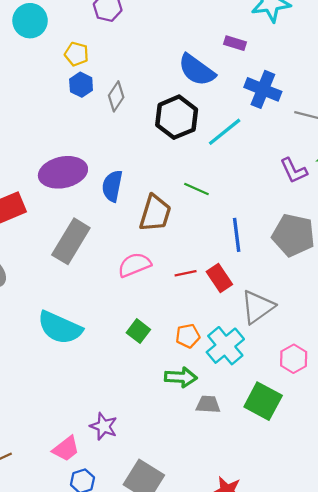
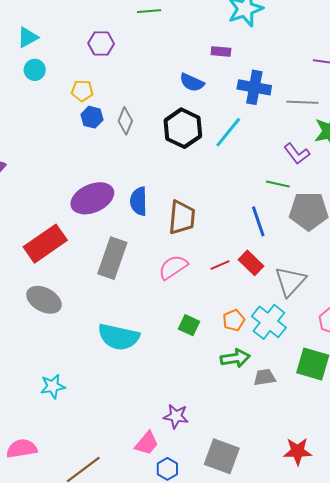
cyan circle: (30, 21) -> (35, 70), size x0.7
blue semicircle: (197, 70) -> (192, 82), size x0.7
green line: (196, 189) -> (278, 184), moved

